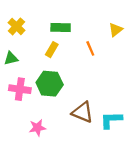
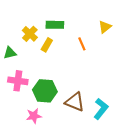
yellow cross: (17, 26) -> (30, 34), moved
green hexagon: (50, 84) -> (45, 91), moved
cyan L-shape: (111, 120) -> (101, 109), turned 130

